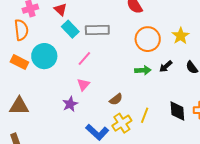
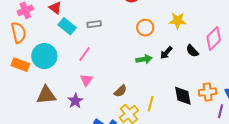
gray rectangle: (97, 30) -> (94, 24), size x0.6
yellow star: (181, 36) -> (178, 21), turned -30
orange circle: (148, 39) -> (145, 28), size x0.7
brown triangle: (19, 106) -> (46, 95), moved

